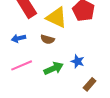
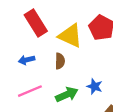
brown semicircle: (48, 39) -> (60, 61), turned -104

